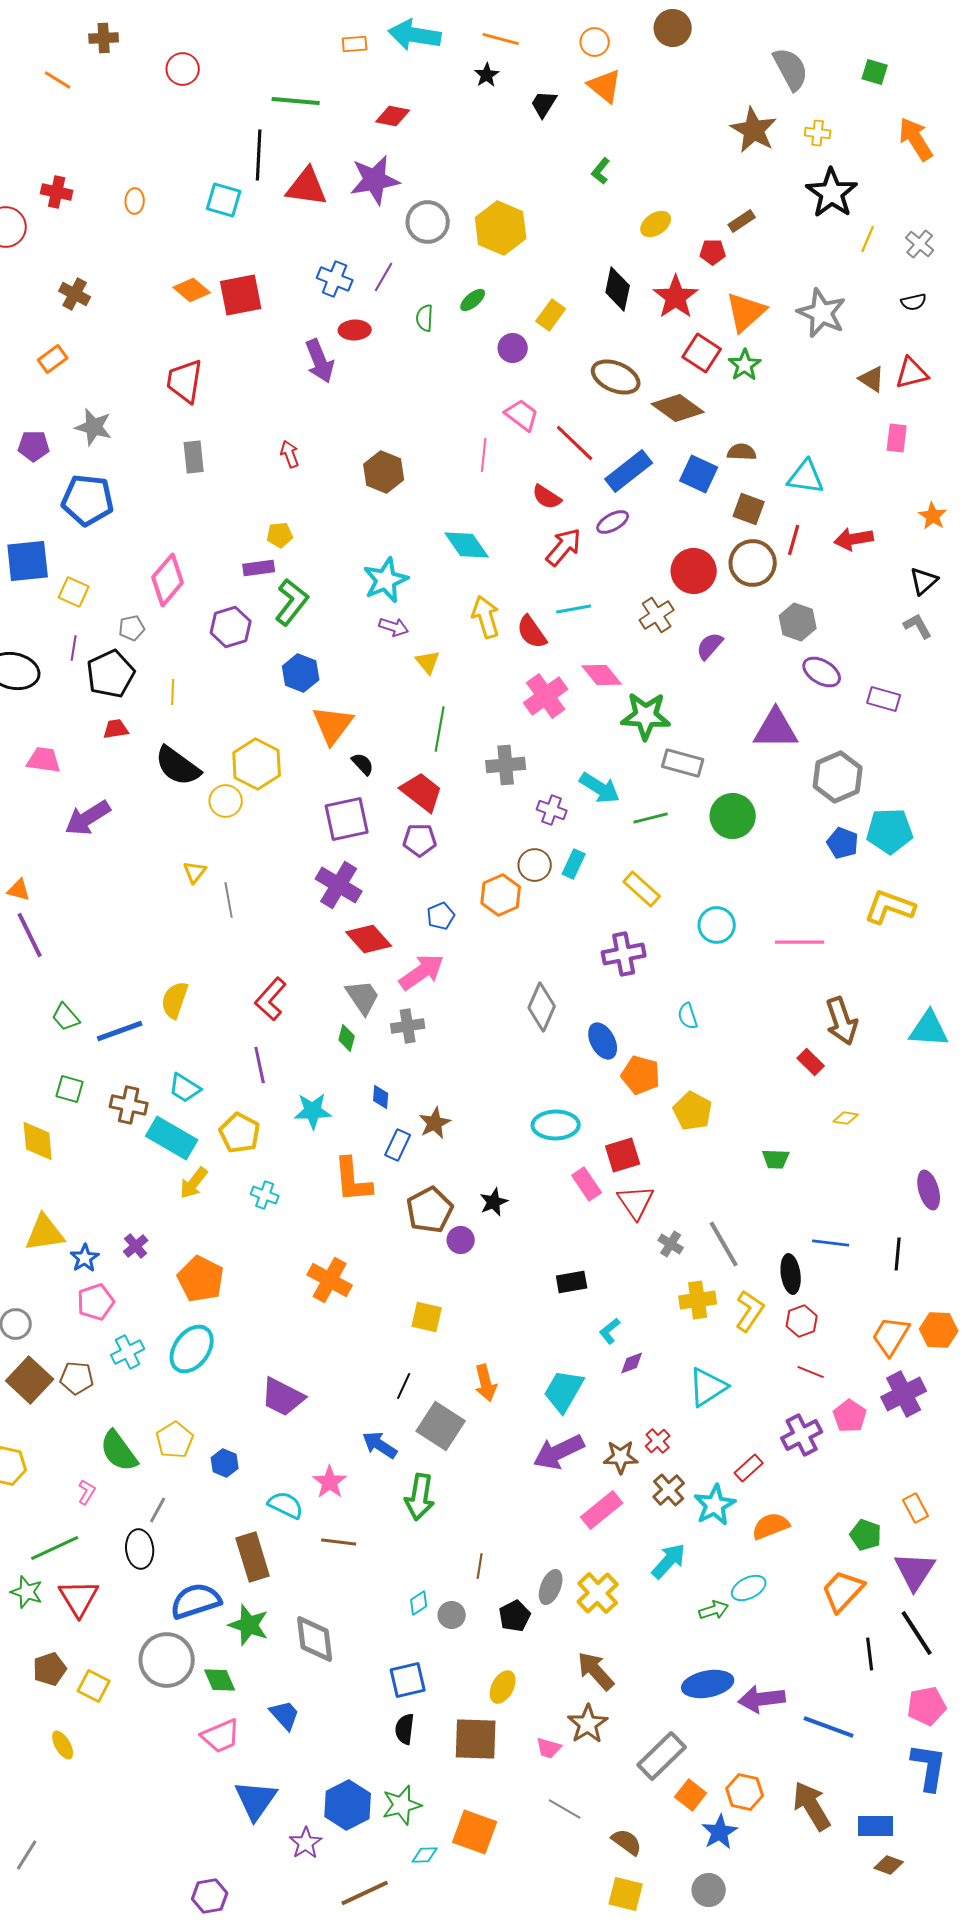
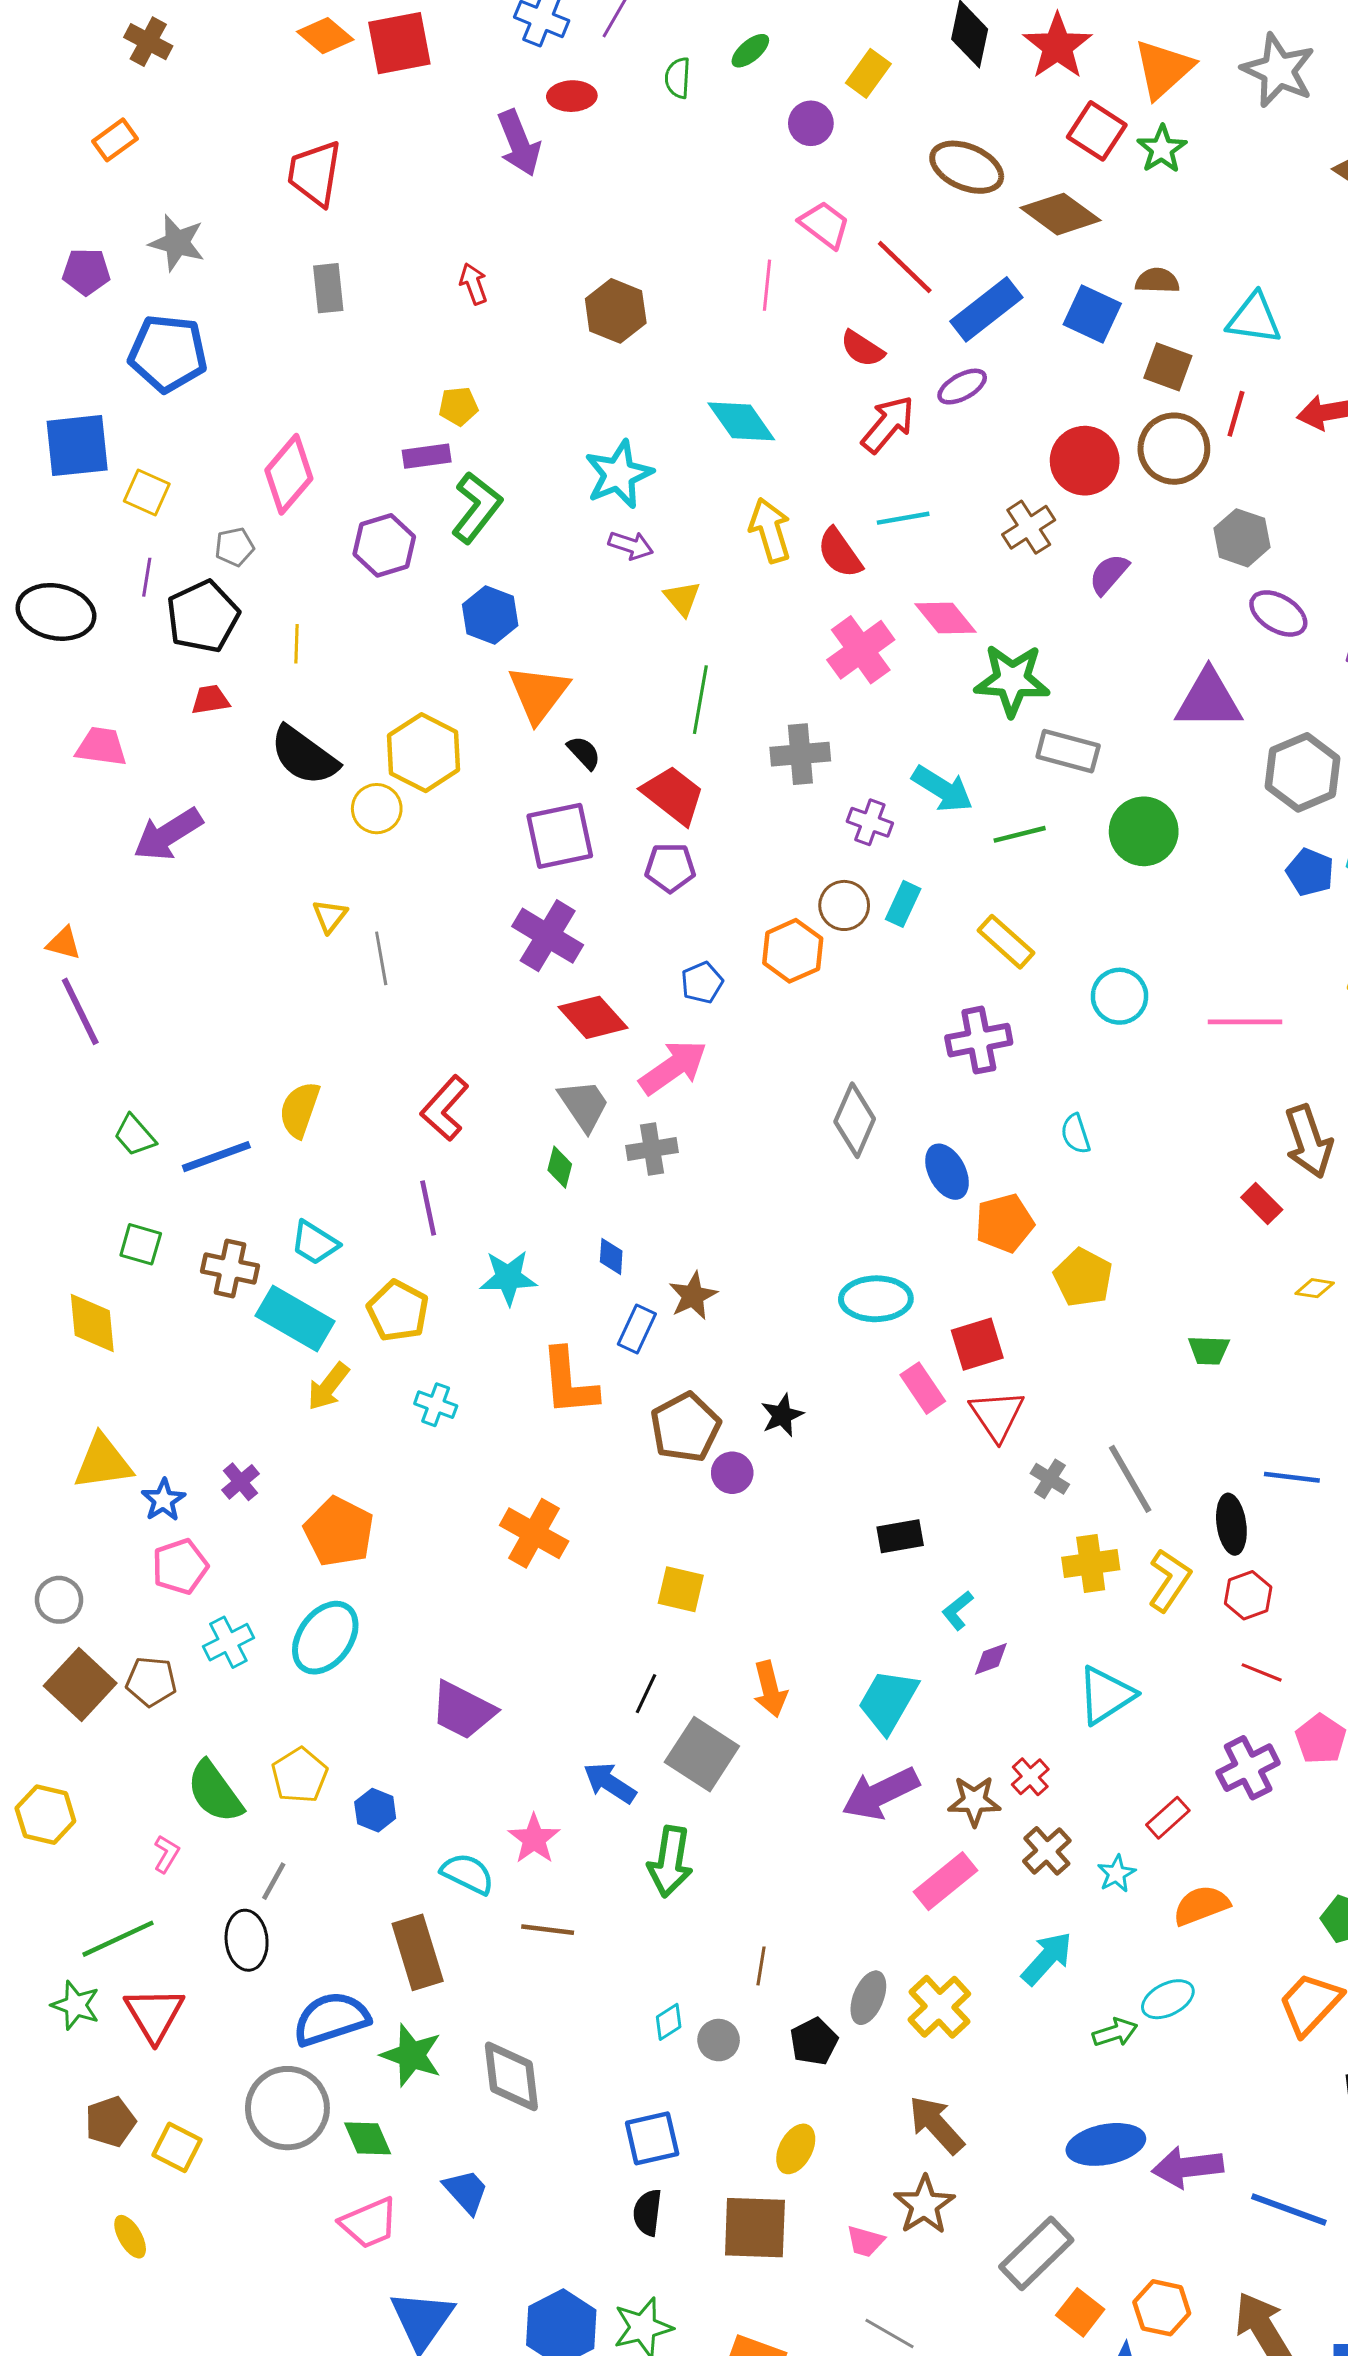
orange pentagon: (641, 1075) -> (1005, 1223), turned -30
cyan star: (715, 1505) -> (1116, 1874), size x0.6

